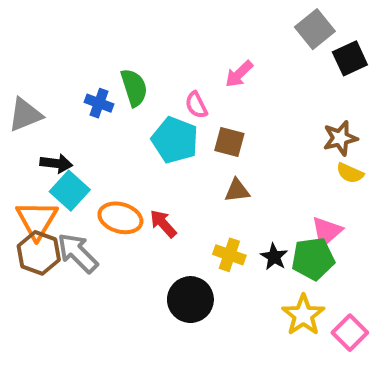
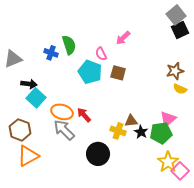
gray square: (315, 29) -> (176, 15), moved
brown triangle: (237, 191) -> (131, 121), moved
orange triangle: (37, 220) -> (28, 156), moved, turned 30
gray arrow: (78, 253) -> (64, 130), moved
yellow star: (303, 315) -> (168, 162), moved

